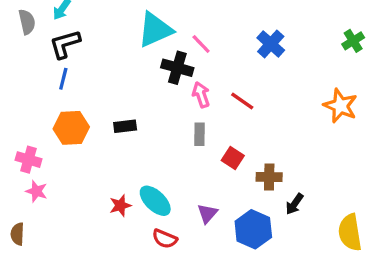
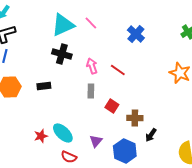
pink line: (201, 44) -> (91, 23), moved
black cross: (177, 68) -> (62, 54), moved

